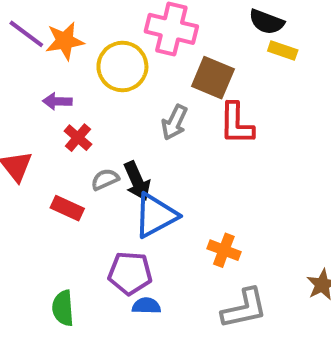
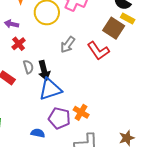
brown square: (213, 78) -> (114, 28), moved
red L-shape: (236, 124) -> (98, 51), turned -45
gray semicircle: (105, 179) -> (28, 67), turned 88
purple pentagon: (130, 273) -> (59, 118), moved

